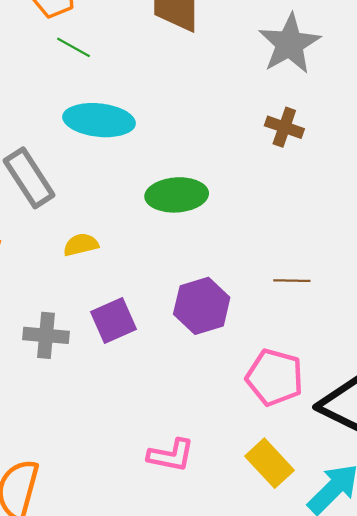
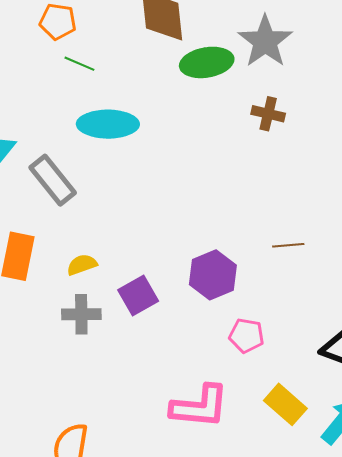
green ellipse: (177, 195) -> (207, 62), moved
yellow semicircle: (81, 245) -> (82, 265), moved
pink pentagon: (275, 377) -> (246, 336), moved, size x0.7
pink L-shape: (171, 455) -> (200, 406), size x1.5

